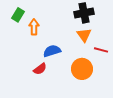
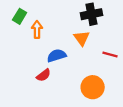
orange triangle: (84, 35) -> (82, 38), moved
orange circle: (82, 69) -> (93, 87), moved

